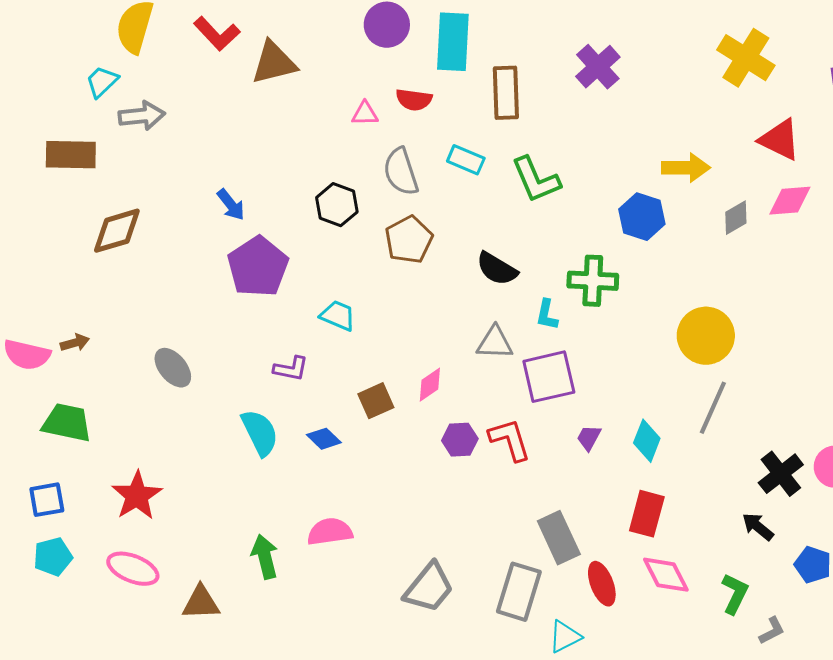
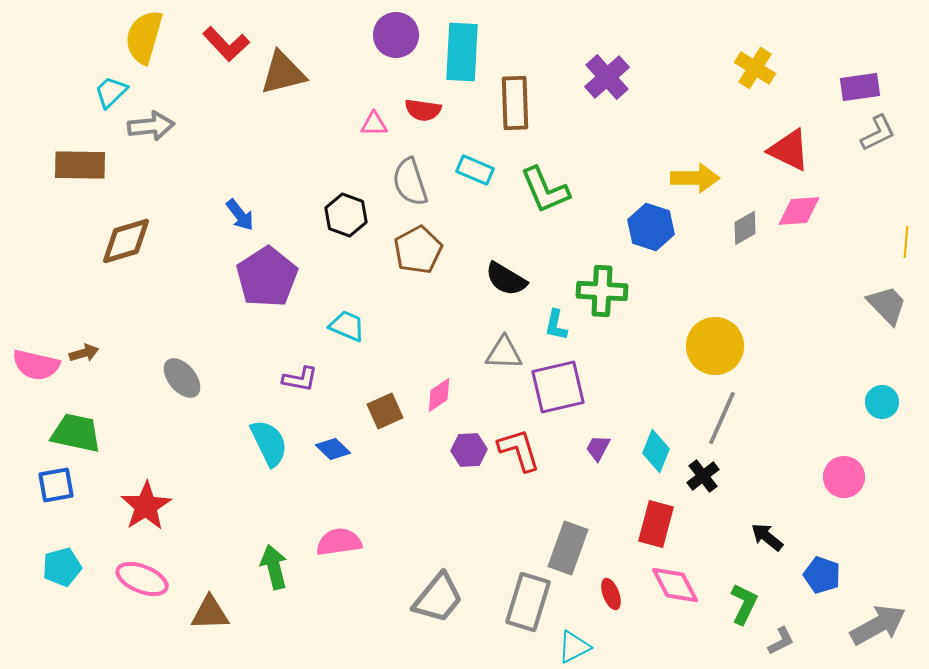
yellow cross: (746, 58) -> (755, 68), size x0.7
black cross: (781, 474) -> (703, 476), moved, size x0.7
blue square: (47, 500) -> (56, 485), moved
gray rectangle: (559, 538) -> (568, 548), turned 45
red ellipse: (602, 584) -> (611, 594), size x0.7

